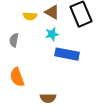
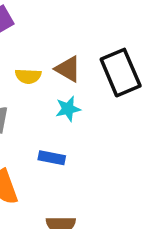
blue rectangle: (67, 54) -> (52, 158), moved, size x0.6

